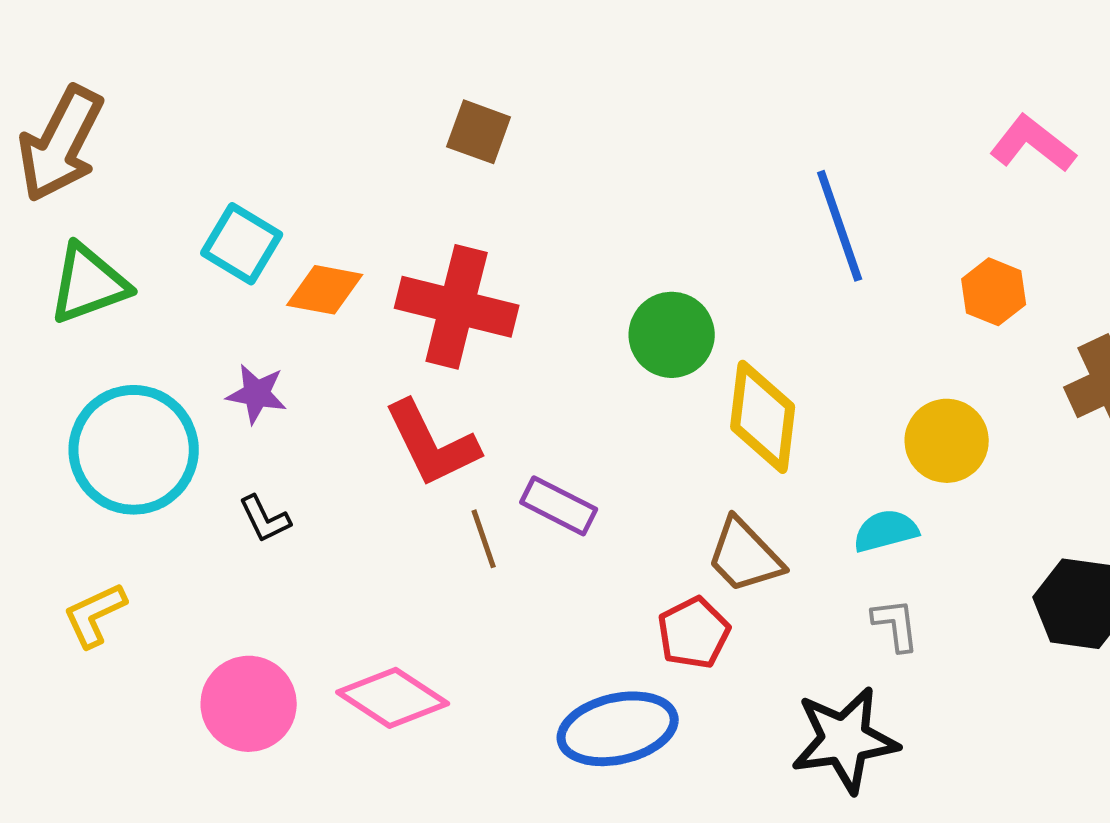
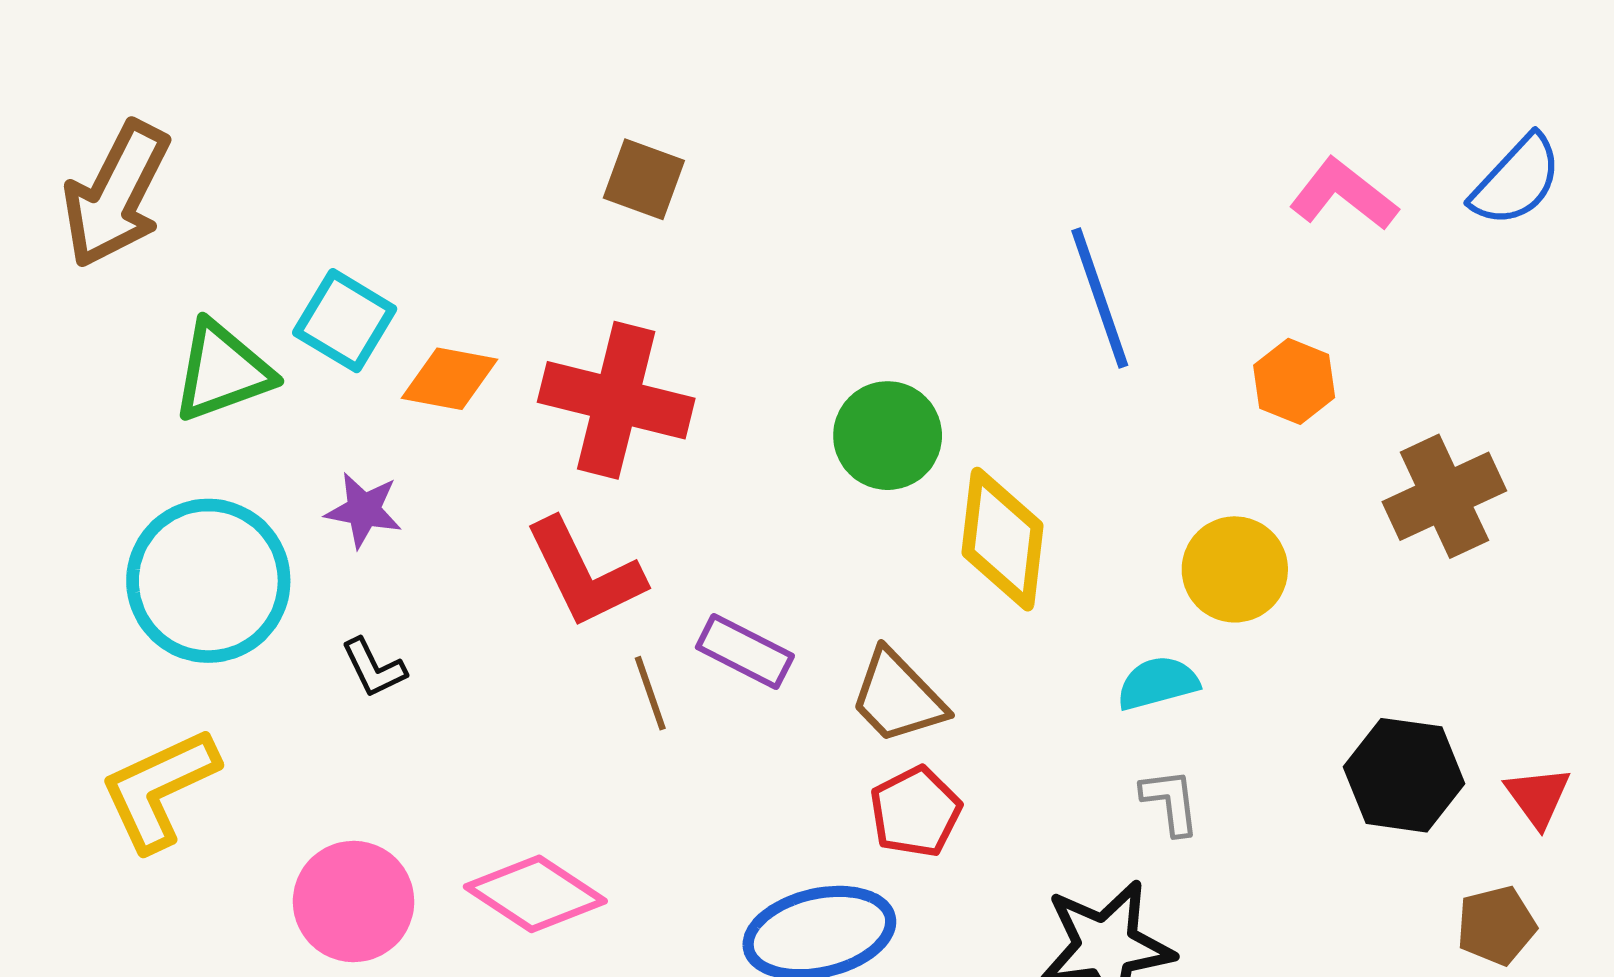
green triangle: (89, 284) -> (222, 371), moved
brown trapezoid: (745, 556) -> (898, 697), moved
yellow L-shape: (95, 615) -> (159, 789), size x1.5

